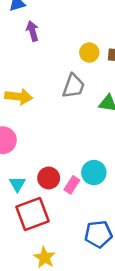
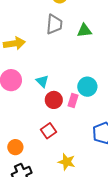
cyan triangle: (17, 184) -> (42, 81), moved
red square: (32, 214) -> (49, 131), size x0.6

